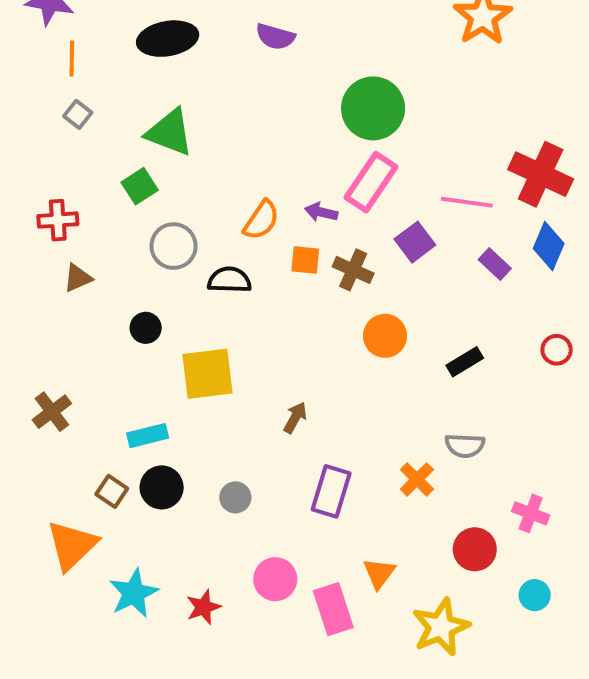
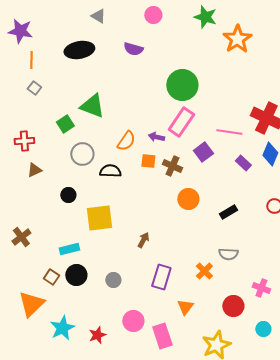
green triangle: (170, 132) -> (92, 106), moved
orange triangle: (379, 573) -> (185, 307), moved

